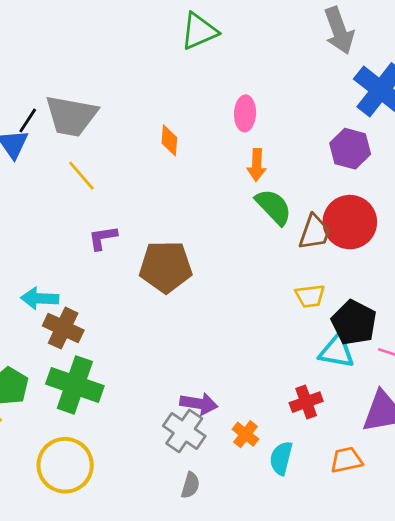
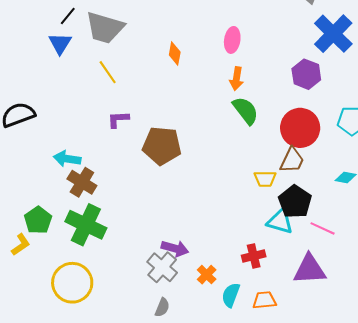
black line: (28, 121) -> (68, 16), moved
brown trapezoid: (315, 232) -> (292, 160), moved
orange trapezoid: (346, 460) -> (264, 300), moved

